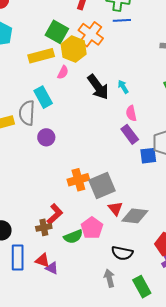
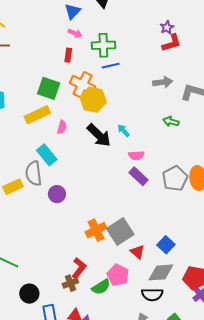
yellow hexagon: (74, 49) -> (93, 100), moved
pink semicircle: (131, 113) -> (136, 155), turned -70
blue square: (148, 156) -> (166, 245), moved, turned -30
gray diamond: (135, 216) -> (161, 272), moved

